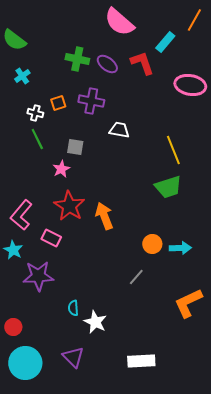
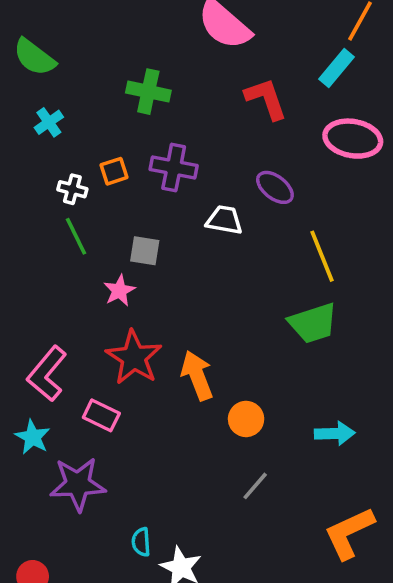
cyan rectangle: (165, 42) -> (336, 68), moved
purple ellipse: (107, 64) -> (275, 187), moved
orange circle: (152, 244) -> (246, 419), moved

